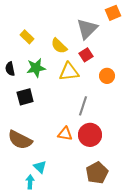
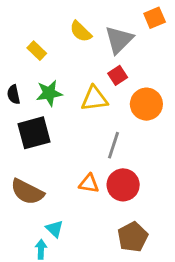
yellow semicircle: (59, 46) -> (81, 31), moved
orange circle: (107, 76) -> (146, 104), size x1.5
black square: (25, 97) -> (34, 133), size x1.4

